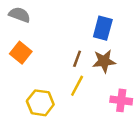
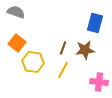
blue rectangle: (103, 28) -> (95, 23), moved
yellow hexagon: (40, 103) -> (33, 62), moved

